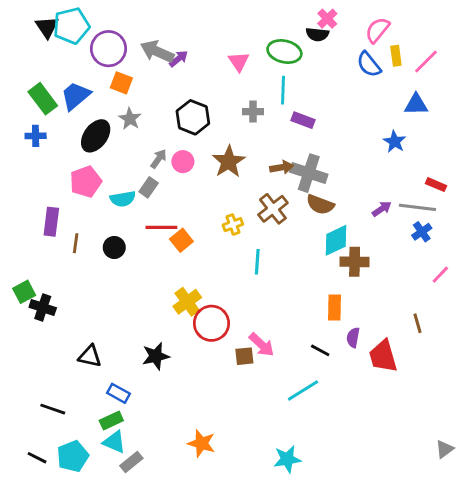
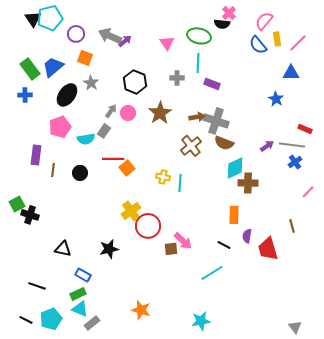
purple circle: (108, 49) -> (76, 34), size x0.7
yellow cross: (233, 225) -> (163, 177), moved, turned 32
gray triangle: (445, 449) -> (295, 327), moved, turned -32

